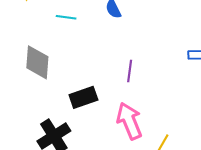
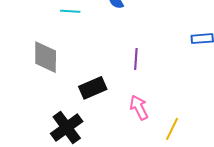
pink arrow: (129, 121) -> (139, 108), size x0.7

